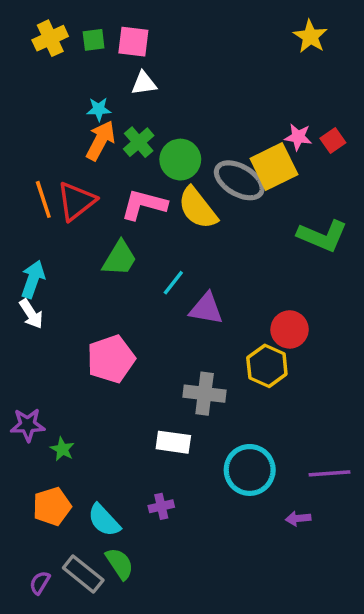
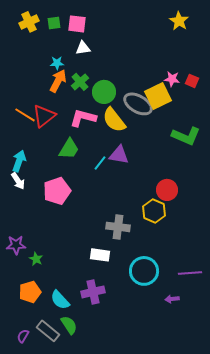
red square: (333, 140) -> (192, 81), turned -32
orange line: (43, 199) -> (25, 115), turned -40
purple triangle: (206, 309) -> (119, 155), moved
pink pentagon: (111, 359) -> (57, 191), moved
purple cross: (161, 506) -> (93, 292), size x1.6

